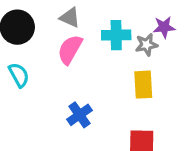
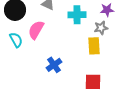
gray star: (146, 45) -> (101, 28), moved
pink semicircle: (70, 49) -> (36, 30), moved

